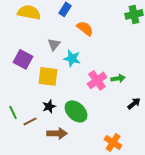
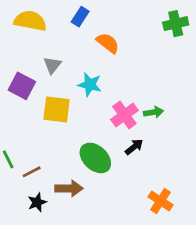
gray triangle: (54, 44) -> (52, 65), moved
black arrow: (134, 103) -> (134, 147), moved
black star: (49, 106) -> (37, 202), moved
orange cross: (113, 142) -> (160, 201), moved

